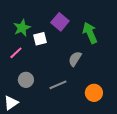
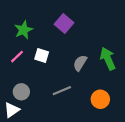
green arrow: (90, 33) -> (108, 59), moved
white square: (40, 39) -> (42, 55), moved, turned 32
gray circle: (26, 80) -> (21, 92), moved

